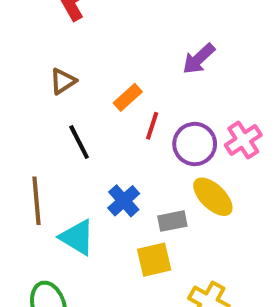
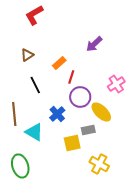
purple circle: (195, 144) -> (80, 97), moved
gray rectangle: (172, 221) -> (88, 130), moved

